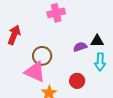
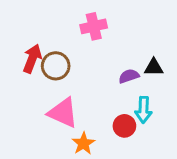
brown circle: (42, 56) -> (56, 66), moved
cyan arrow: (100, 62) -> (143, 110), moved

